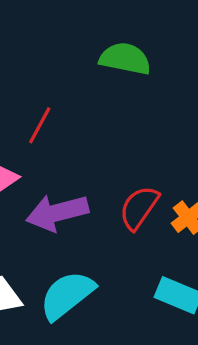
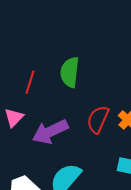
green semicircle: (125, 59) -> (70, 72), moved, turned -84

